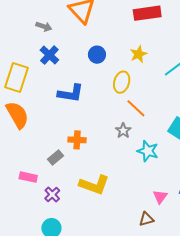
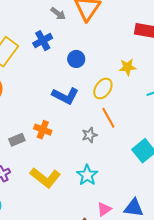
gray arrow: (44, 27) -> (58, 14), moved
blue circle: (97, 55) -> (76, 59), moved
blue L-shape: (71, 93) -> (65, 96), moved
cyan star: (148, 151) -> (87, 175), moved

